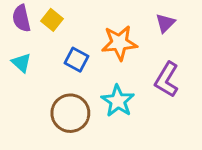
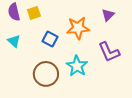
yellow square: (52, 20) -> (34, 13), turned 32
purple L-shape: (167, 80) -> (109, 52), turned -55

